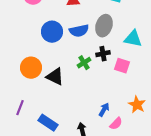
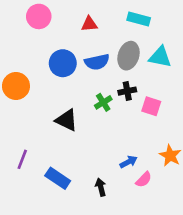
cyan triangle: (133, 39) -> (160, 57), moved
orange circle: (31, 68) -> (16, 86), moved
blue arrow: (104, 110) -> (129, 162), turned 32

